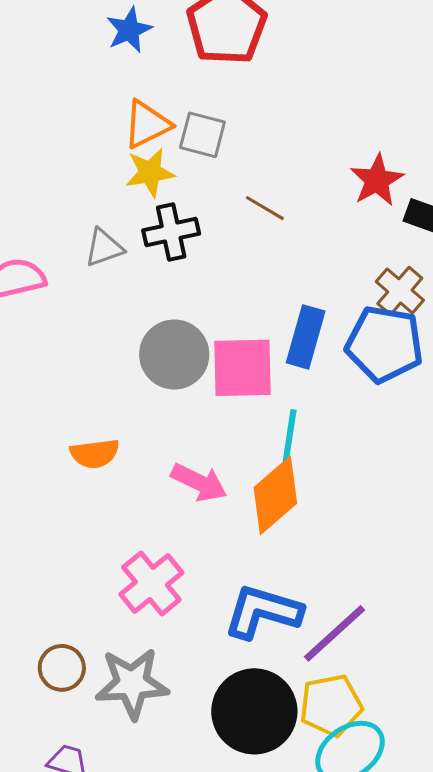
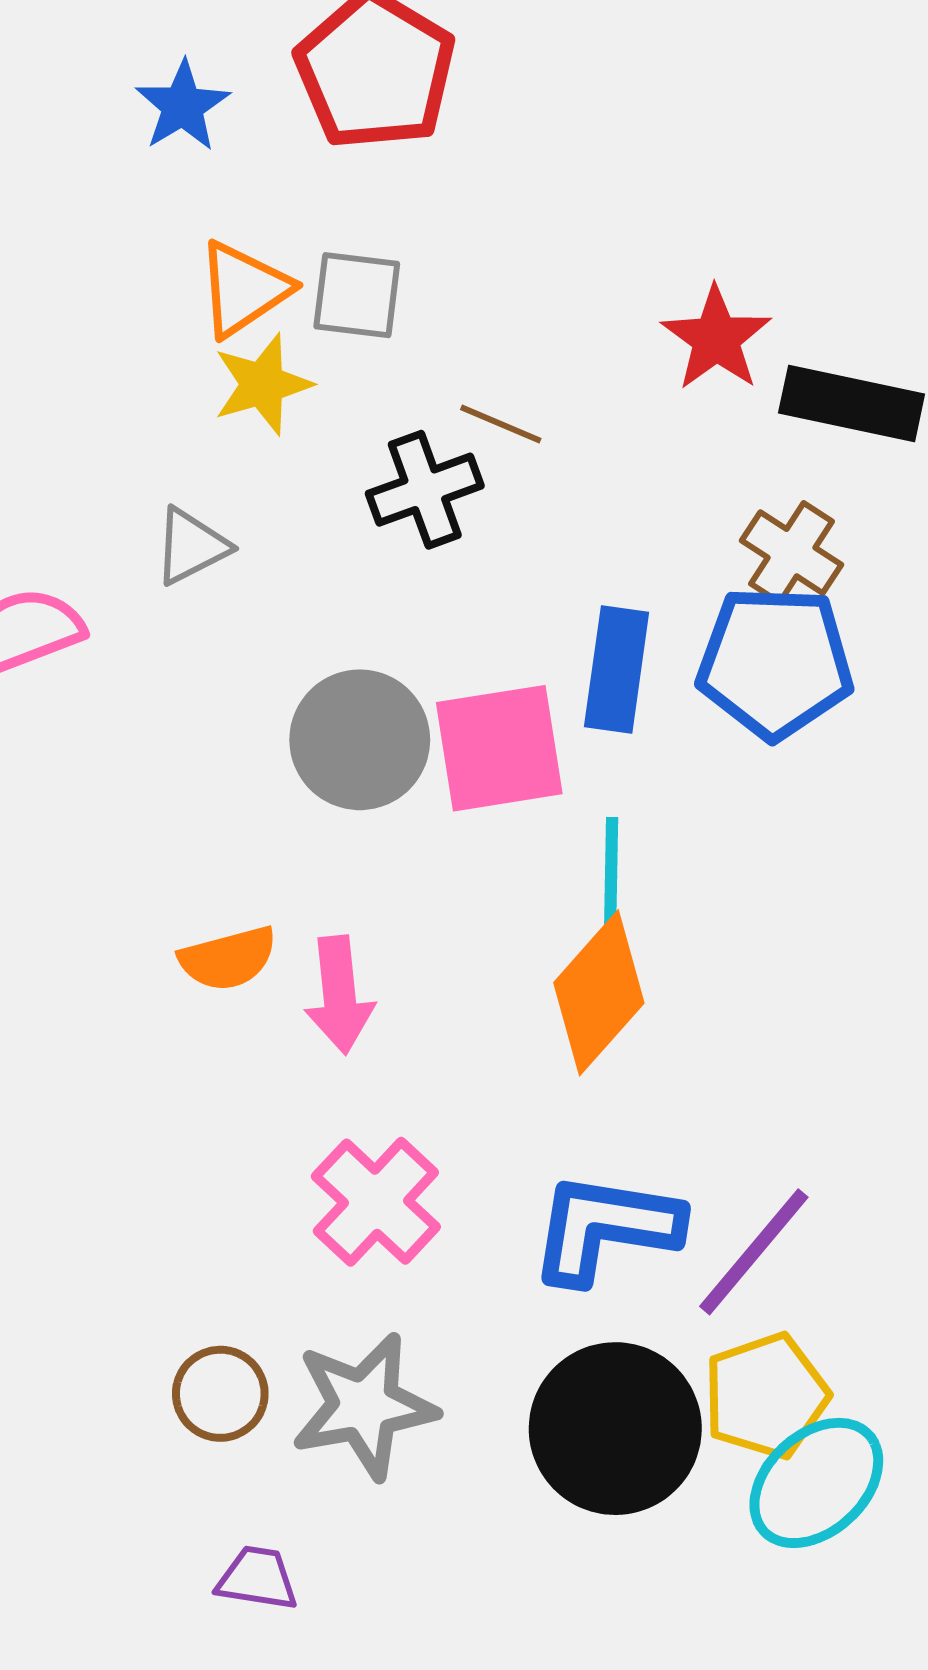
black cross: (171, 232) -> (425, 490), moved
pink arrow: (199, 482) -> (339, 995), moved, turned 66

